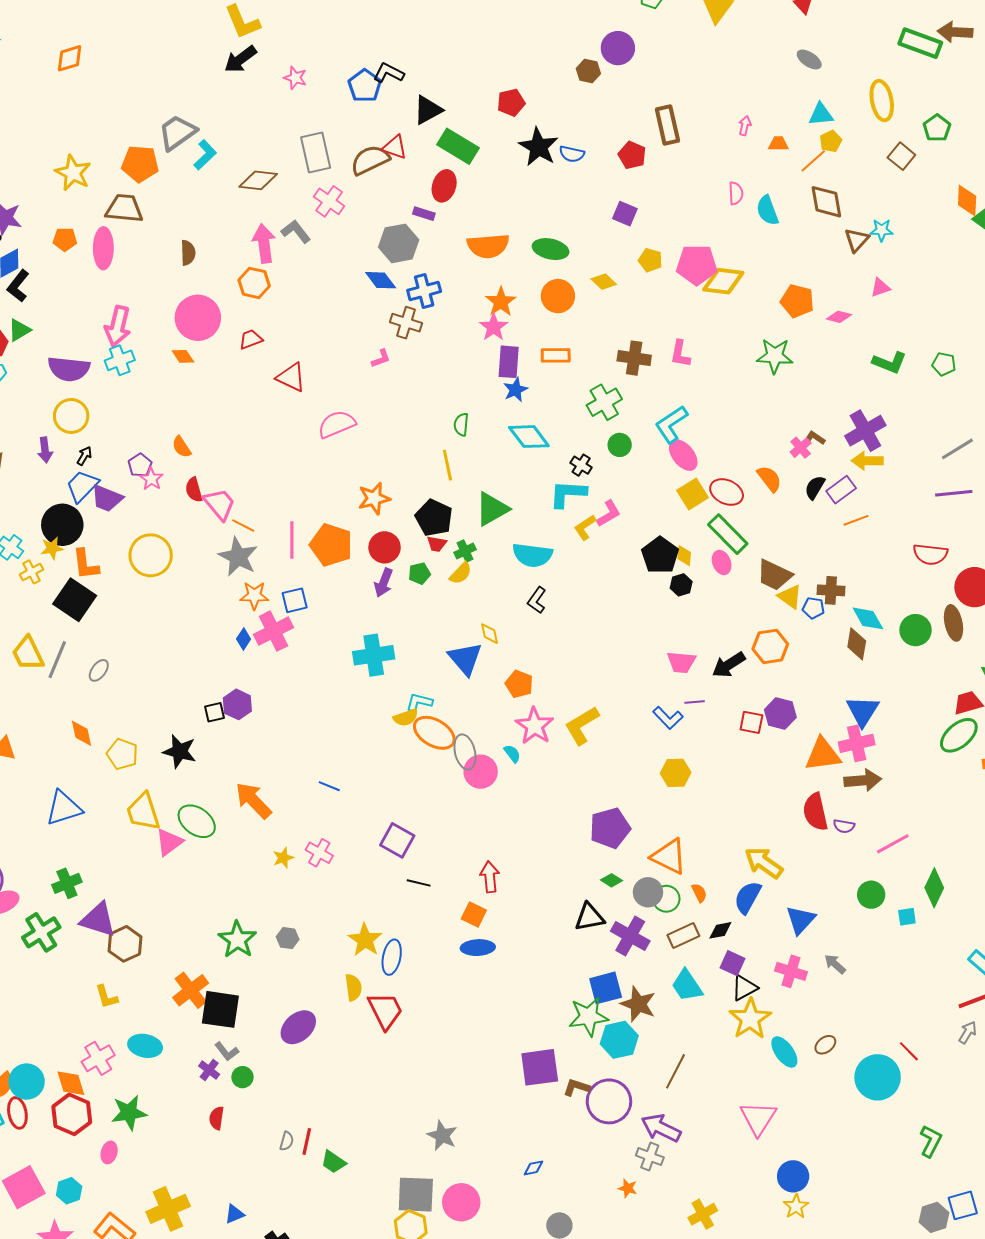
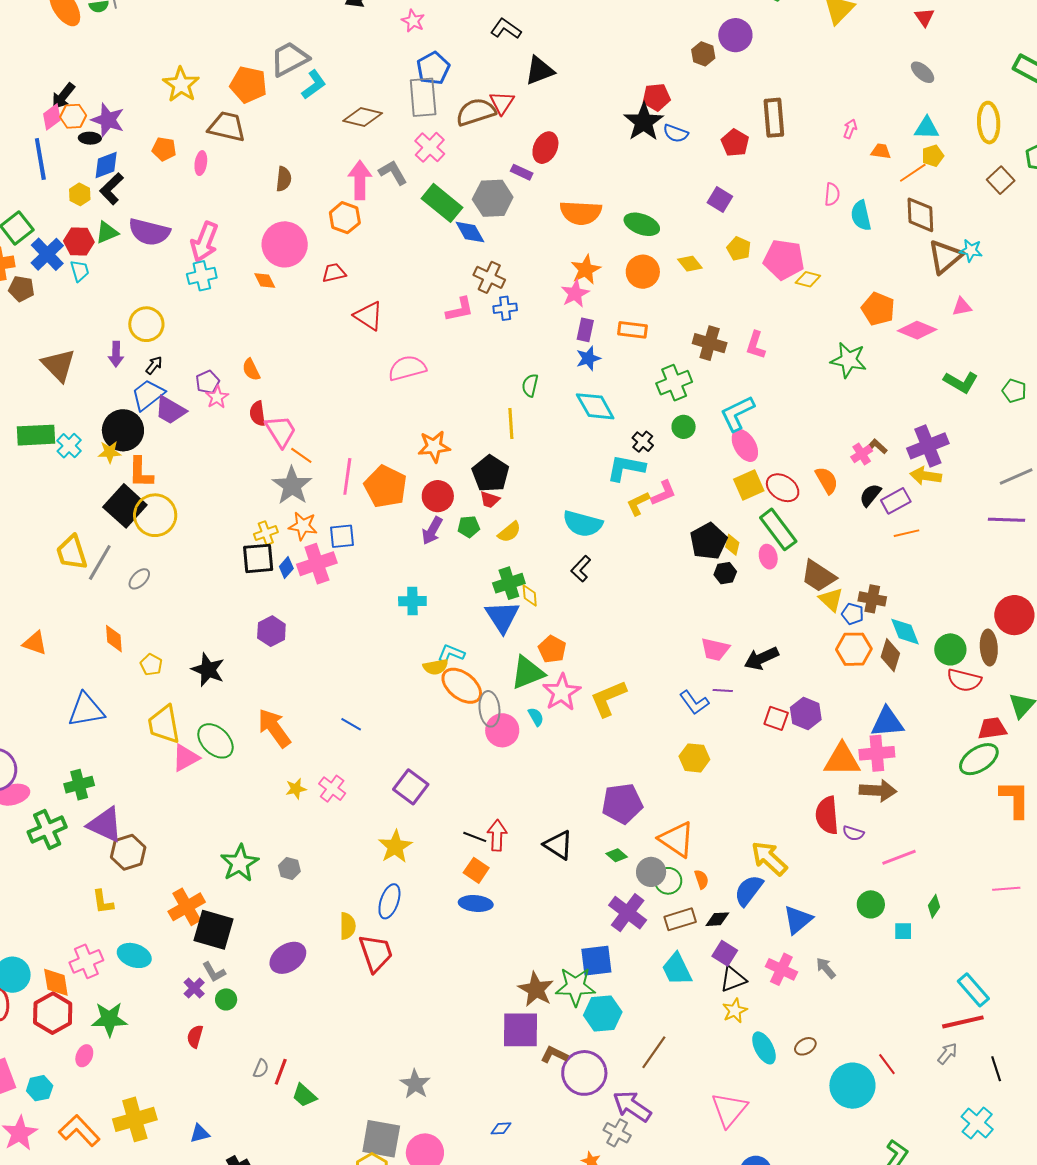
blue pentagon: (365, 86) -> (433, 68), moved
red pentagon: (511, 102) -> (656, 97), moved
green rectangle: (458, 146) -> (442, 203), moved
red triangle: (395, 147) -> (502, 103), turned 36
brown triangle: (857, 240) -> (945, 257), size x1.4
pink ellipse: (103, 248) -> (201, 163), size x0.6
yellow diamond: (723, 281) -> (808, 279), size x0.6
blue cross: (424, 291) -> (505, 308), moved, size x0.7
pink diamond: (839, 317) -> (917, 330), size x1.5
pink L-shape: (381, 359) -> (460, 309), size x1.4
purple rectangle: (509, 362) -> (585, 330), size x0.7
purple semicircle: (69, 369) -> (149, 232), moved
green triangle: (492, 509) -> (528, 673), moved
green cross: (465, 551) -> (509, 583), moved, size x1.4
red semicircle: (930, 554) -> (964, 680), moved
yellow circle: (151, 555) -> (155, 515), moved
yellow cross: (32, 572) -> (266, 533), moved
orange hexagon: (770, 646) -> (854, 649), moved
cyan cross: (374, 655) -> (412, 601), size x0.7
blue triangle: (863, 711) -> (887, 722), turned 45
black square: (215, 712) -> (258, 558), moved, size x1.6
yellow pentagon: (122, 754) -> (151, 665), size x0.7
black line: (419, 883) -> (475, 837), moved
green diamond: (934, 888) -> (934, 906), size x0.6
black triangle: (589, 917) -> (558, 845), moved, turned 36
yellow star: (365, 940) -> (395, 847), moved
brown star: (638, 1004) -> (536, 989), moved
yellow star: (750, 1019) -> (735, 1011), size x0.6

